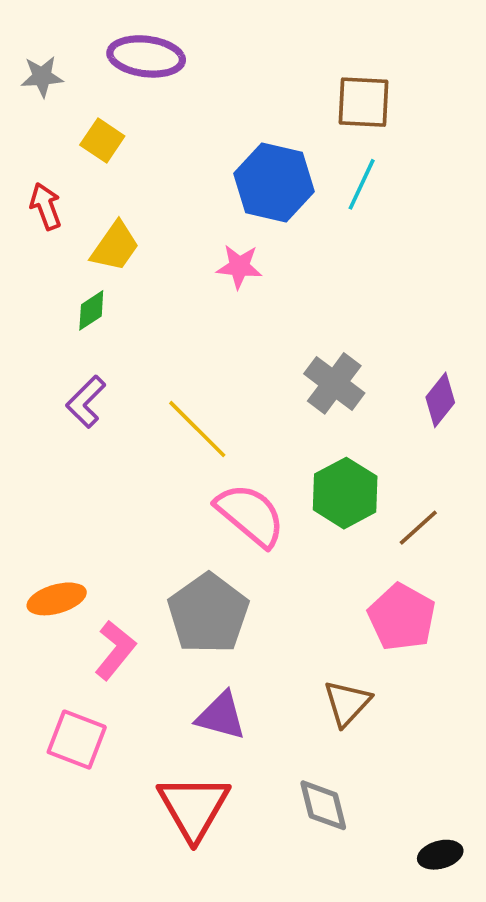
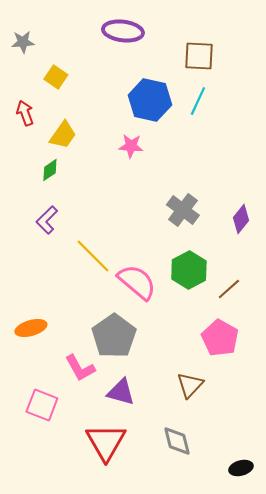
purple ellipse: (146, 56) -> (123, 31), moved
yellow line: (197, 429) -> (93, 256), moved
pink L-shape: (115, 650) -> (80, 368), moved, turned 112

